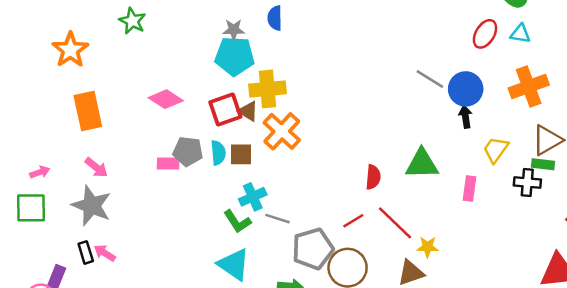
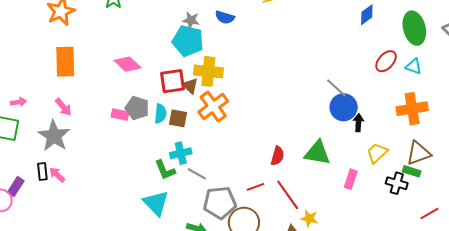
blue semicircle: (275, 18) -> (225, 17), turned -84
blue circle: (466, 89) -> (344, 107), moved

